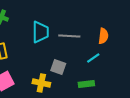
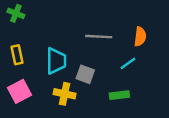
cyan trapezoid: (40, 32) -> (56, 61), moved

